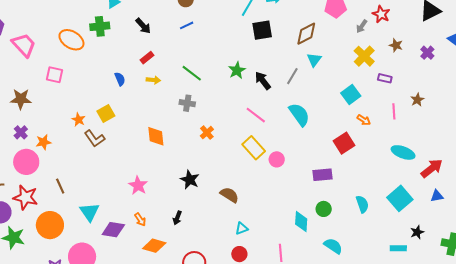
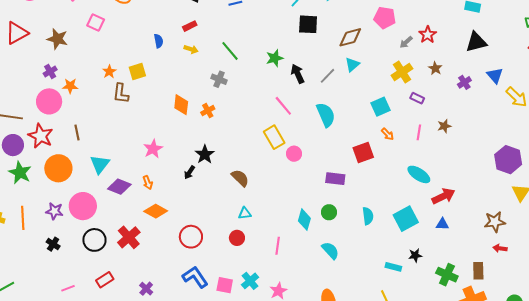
orange cross: (207, 133) -> (208, 111), moved
brown L-shape: (94, 138) -> (121, 93), turned 30
black arrow: (177, 218) -> (189, 172), moved

